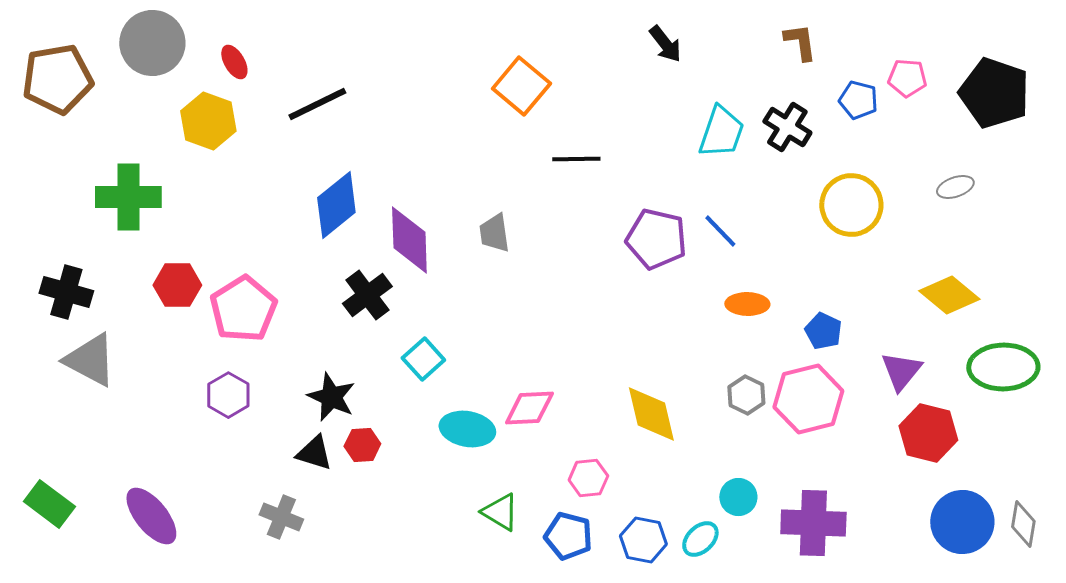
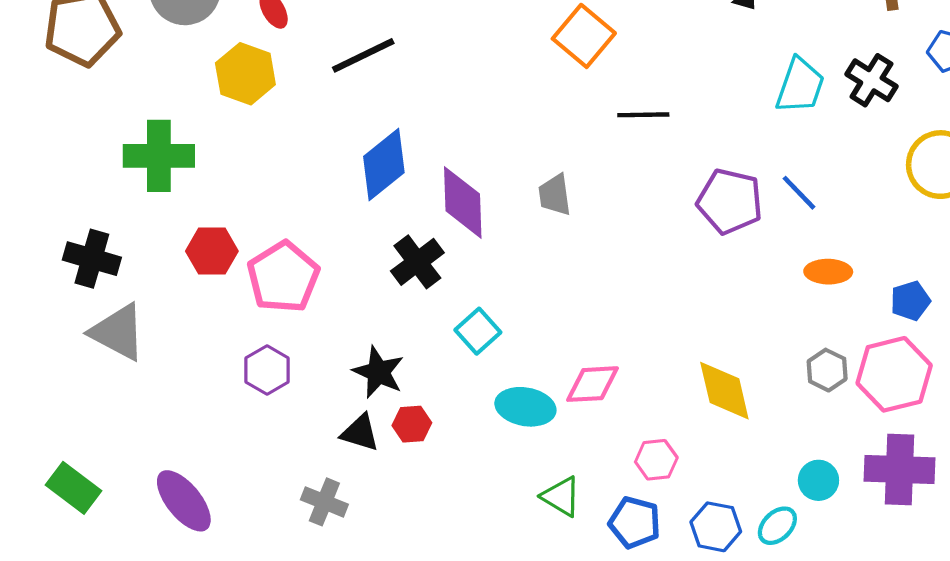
blue pentagon: (823, 331) -> (910, 301), turned 30
purple cross: (813, 523) -> (900, 469), moved

